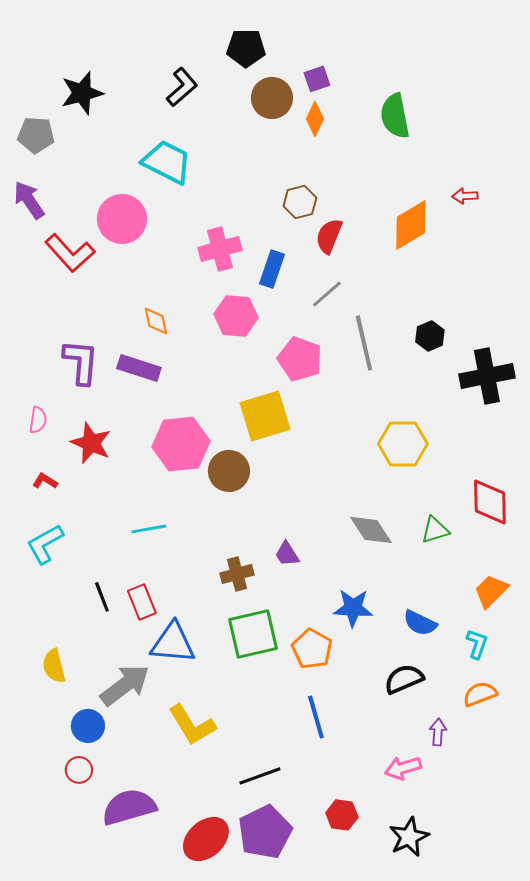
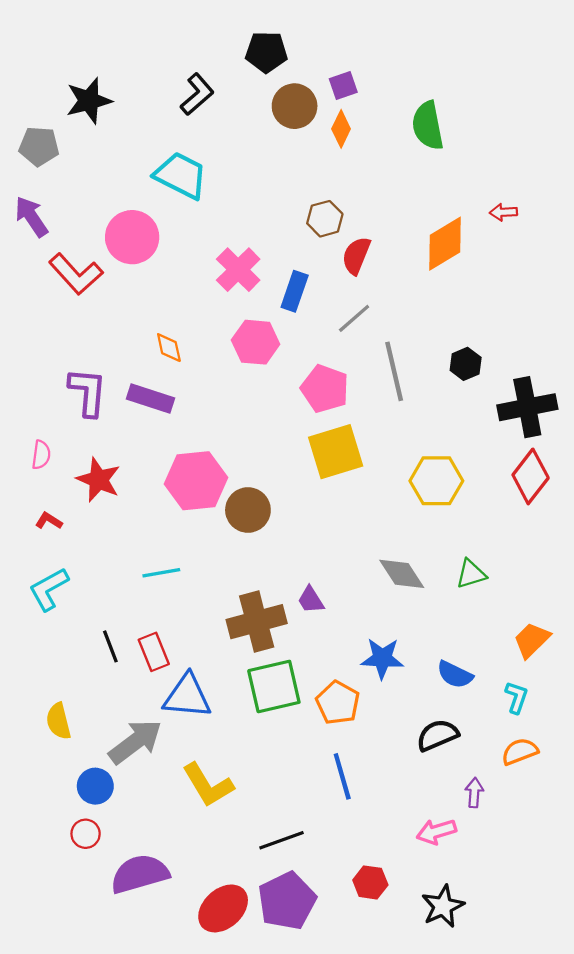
pink cross: (220, 249) -> (238, 270), turned -30
yellow square: (265, 416) -> (336, 452), moved
red diamond: (490, 502) -> (531, 476), moved, turned 39
brown cross: (237, 574) -> (257, 622), size x1.6

